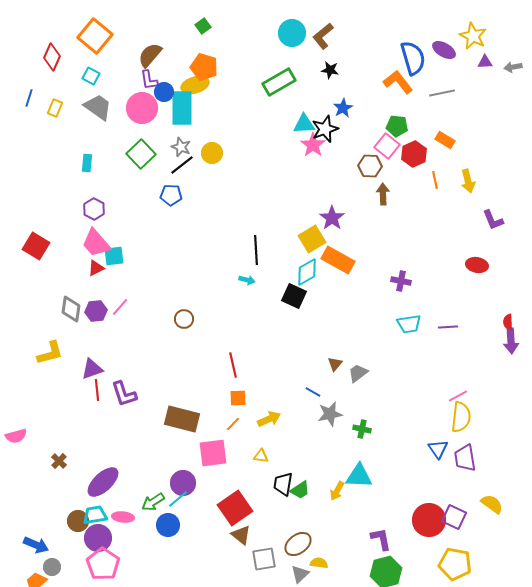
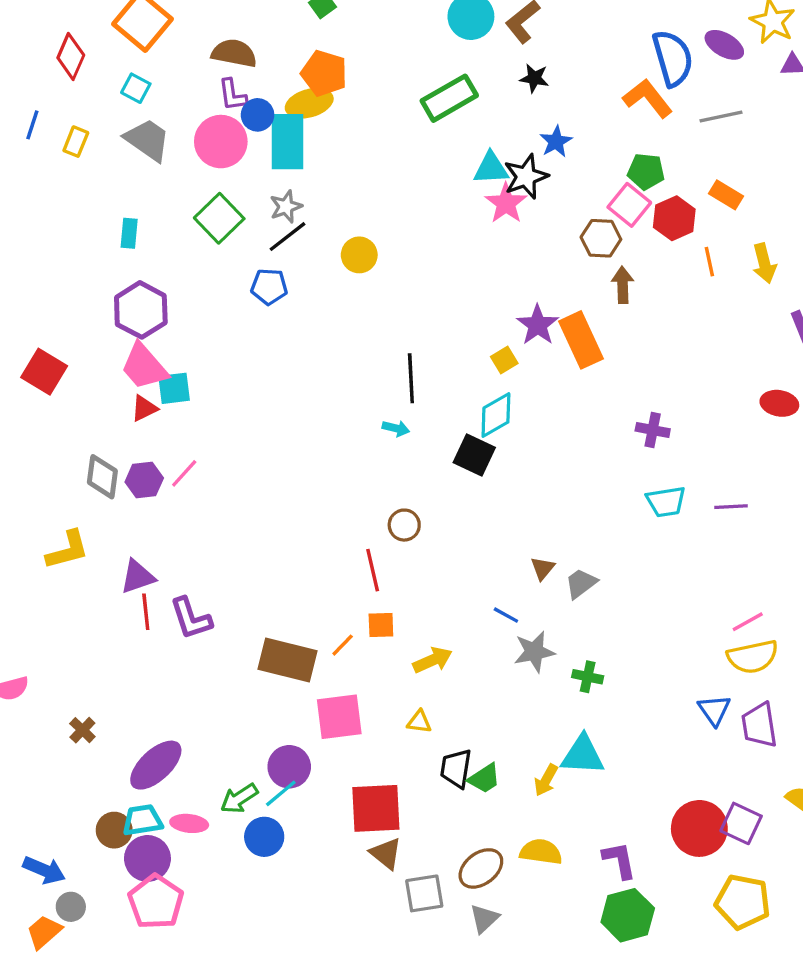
brown semicircle: (150, 55) -> (234, 53), turned 60
gray star: (181, 147) -> (286, 207), turned 30
yellow circle: (212, 153) -> (359, 255), moved
purple hexagon: (94, 209) -> (141, 310), size x1.5
yellow square: (312, 239) -> (504, 360), size x0.6
orange rectangle: (338, 260) -> (581, 340), moved, turned 36
brown circle: (184, 319) -> (404, 525), moved
yellow semicircle: (461, 417) -> (753, 657), turned 72
orange line: (233, 424) -> (343, 645), moved
red square: (235, 508) -> (376, 808), turned 32
yellow semicircle: (319, 563) -> (541, 852), moved, size x1.4

